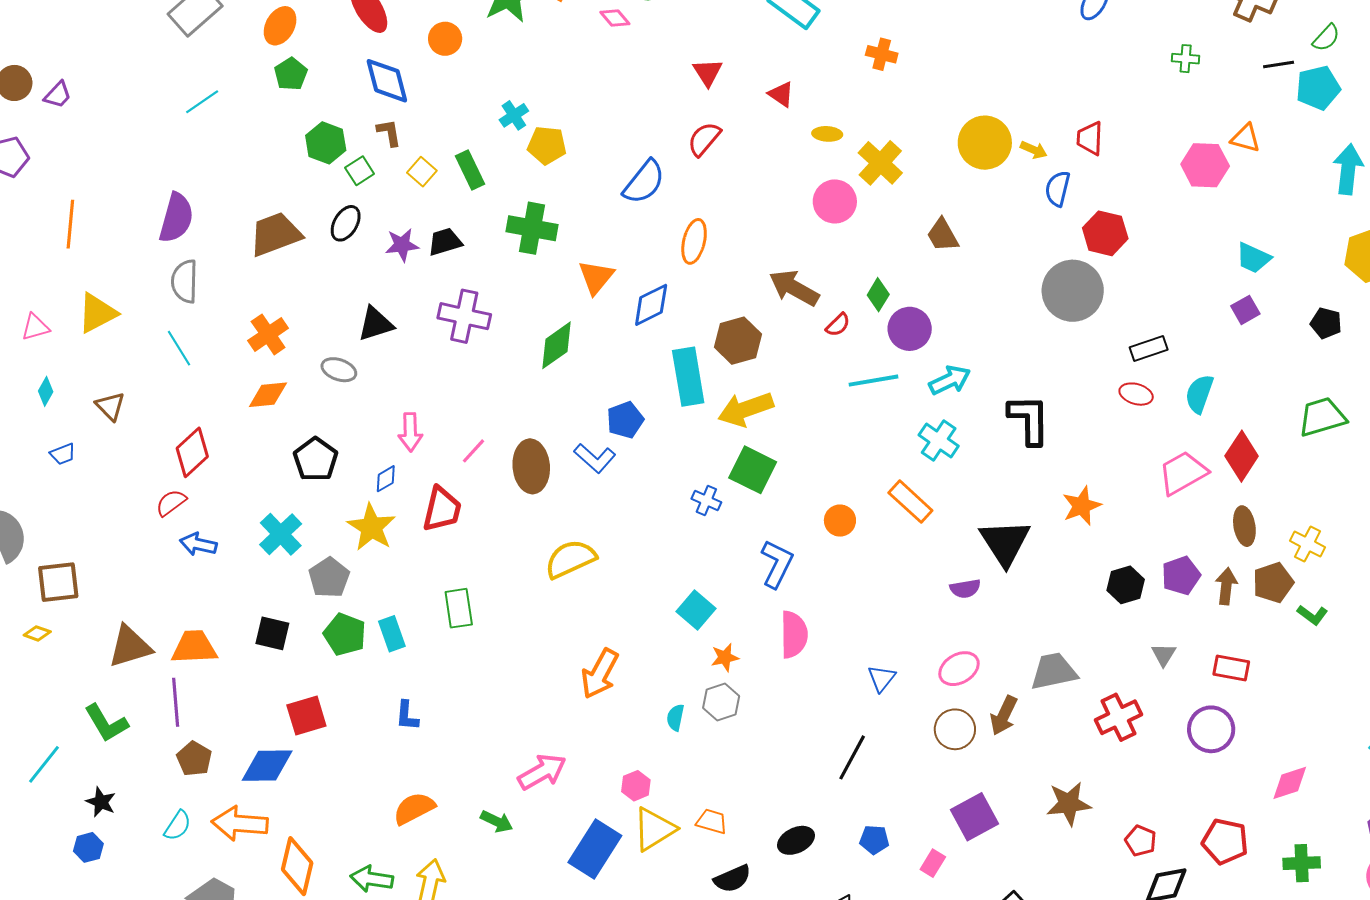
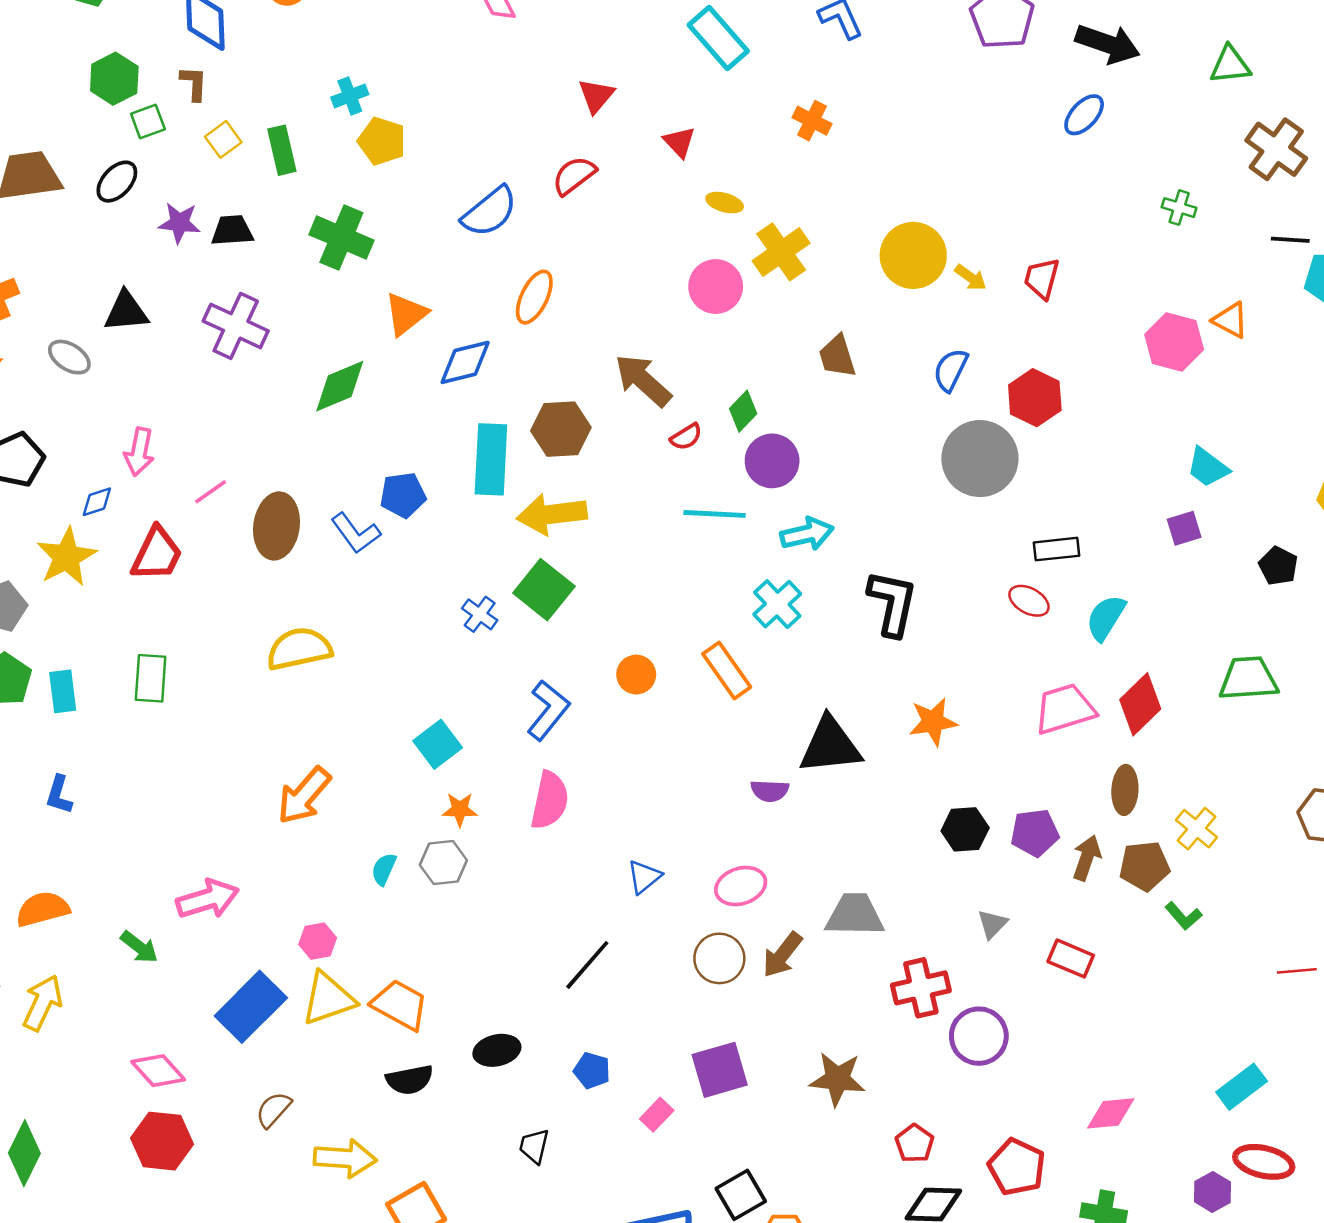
blue semicircle: (1058, 189) -> (951, 370), moved
black triangle: (1005, 543) -> (830, 746), turned 44
purple circle: (1211, 729) -> (979, 1036), moved
orange trapezoid: (712, 821) -> (400, 1005), size x1.5

